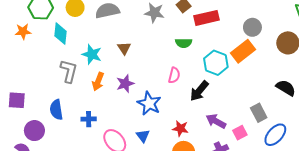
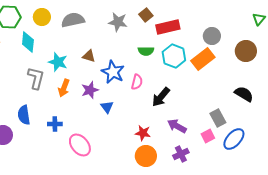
brown triangle: (124, 48) -> (89, 56), turned -40
cyan hexagon: (216, 63) -> (174, 56), moved
blue star: (149, 103) -> (113, 72), moved
pink square: (240, 133) -> (208, 136), moved
blue triangle: (143, 136) -> (107, 107), moved

